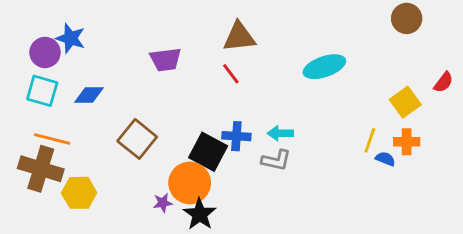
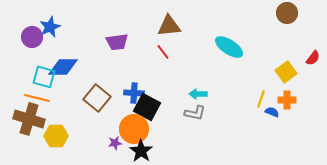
blue star: (71, 38) -> (50, 27), turned 30
cyan ellipse: (324, 67) -> (229, 47), turned 52
cyan square: (42, 91) -> (44, 77), moved
blue diamond: (89, 95) -> (63, 67), size x1.4
blue cross: (236, 136) -> (134, 93), moved

